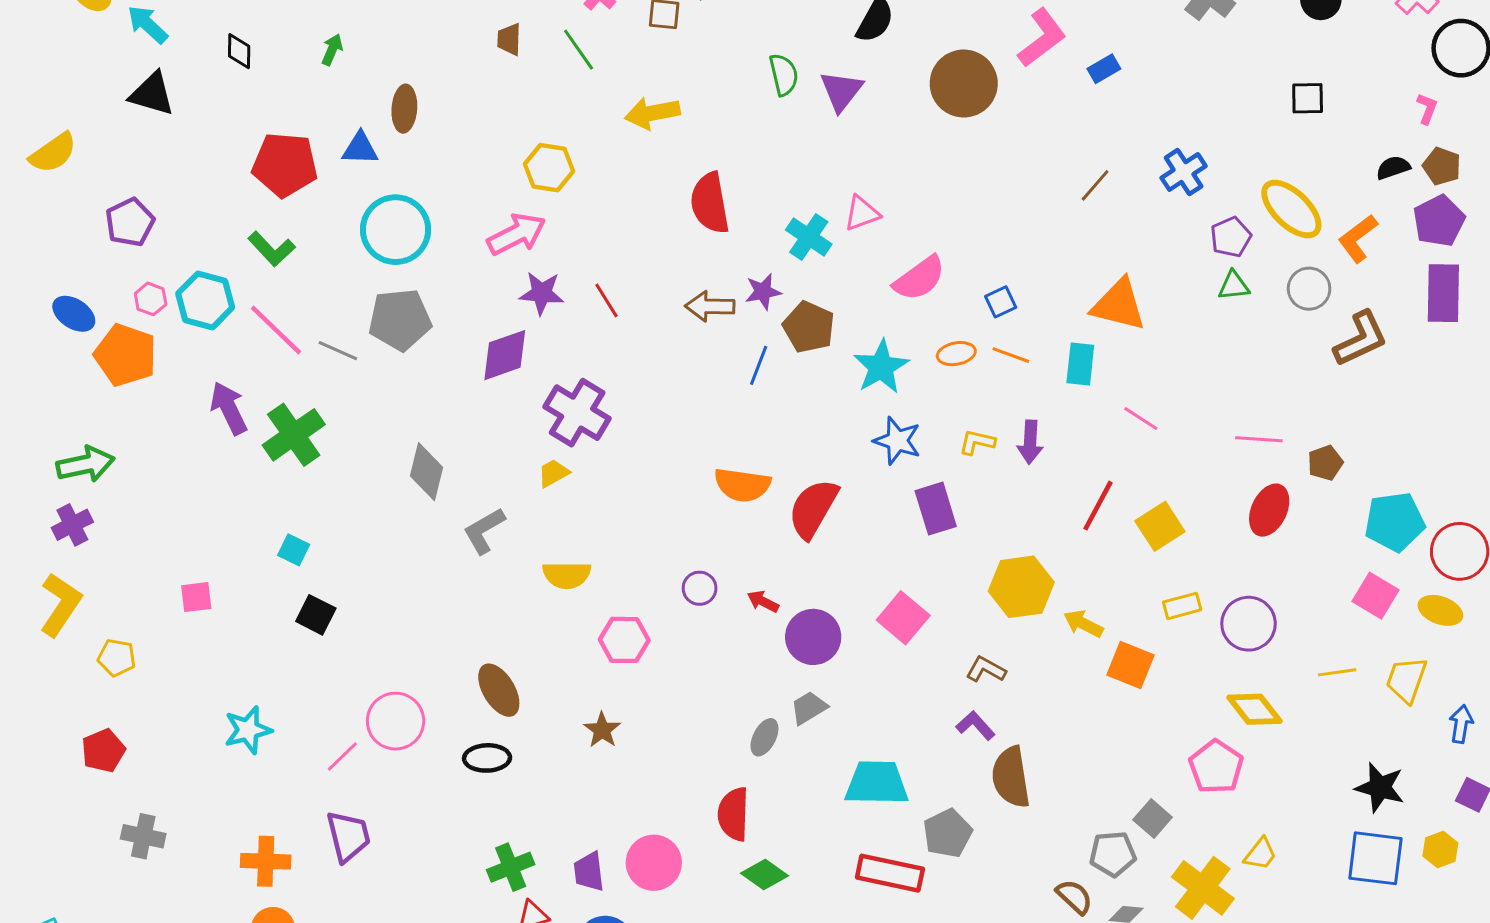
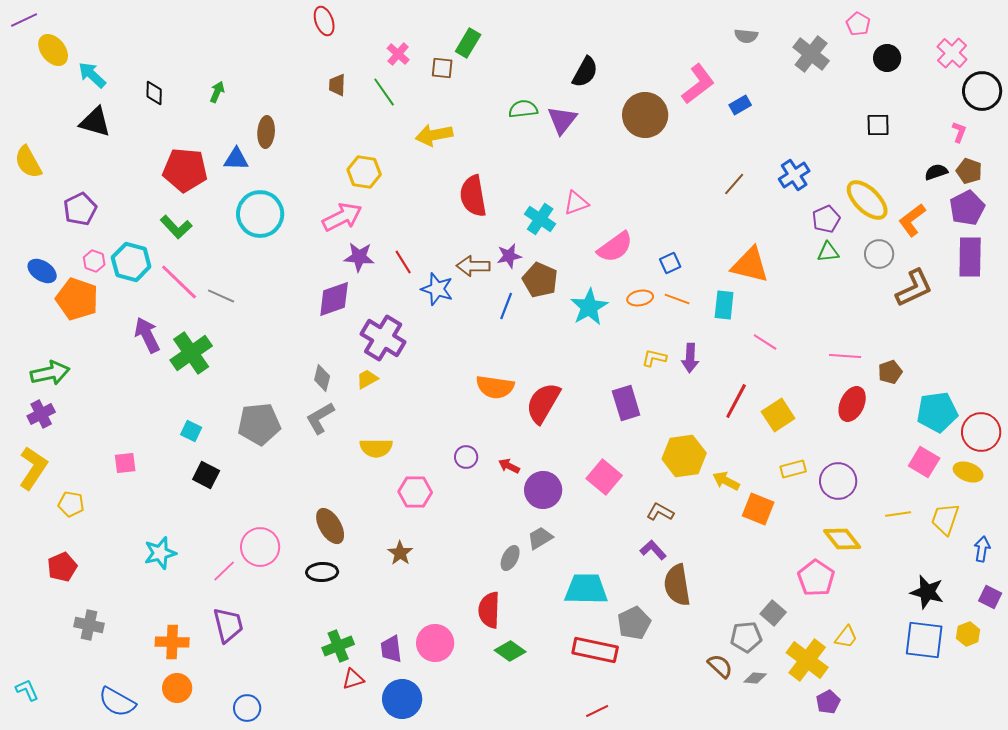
green semicircle: (784, 75) -> (523, 109), turned -84
yellow semicircle: (53, 153) -> (28, 162), turned 96
gray pentagon: (400, 320) -> (259, 424), moved
blue star: (897, 441) -> (437, 289), moved
gray diamond: (427, 472) -> (322, 378), moved, size x0.7

